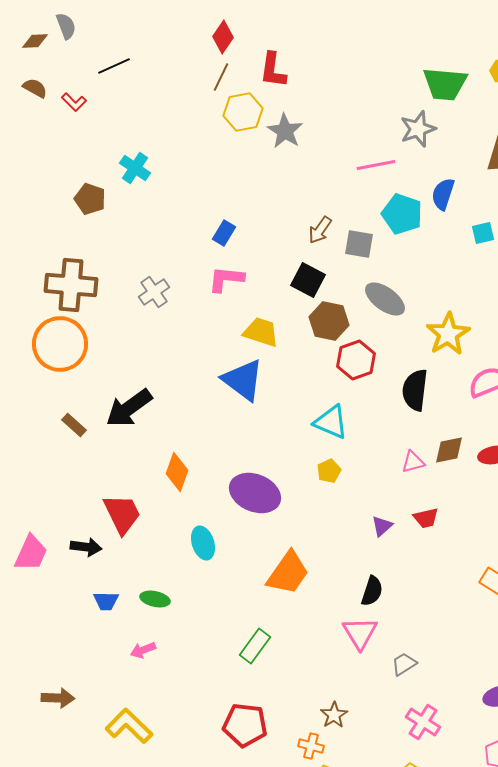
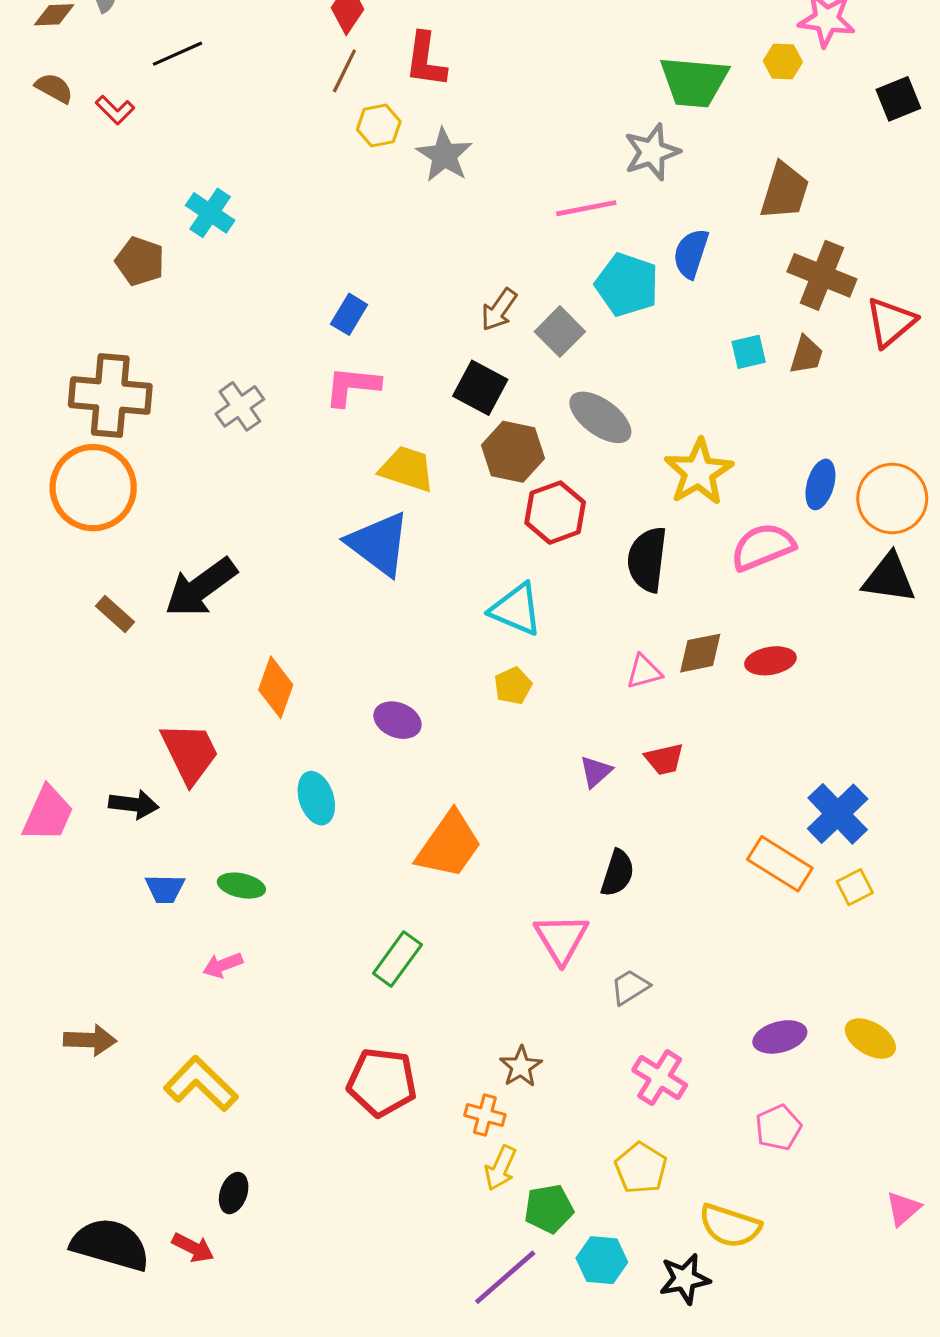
yellow hexagon: (243, 112) -> (379, 126), size x0.7
cyan square: (483, 233) -> (749, 352), moved
gray square: (359, 244) -> (560, 332), turned 36
purple ellipse: (255, 493) -> (397, 720), size x0.6
black semicircle: (372, 591) -> (618, 873), moved

